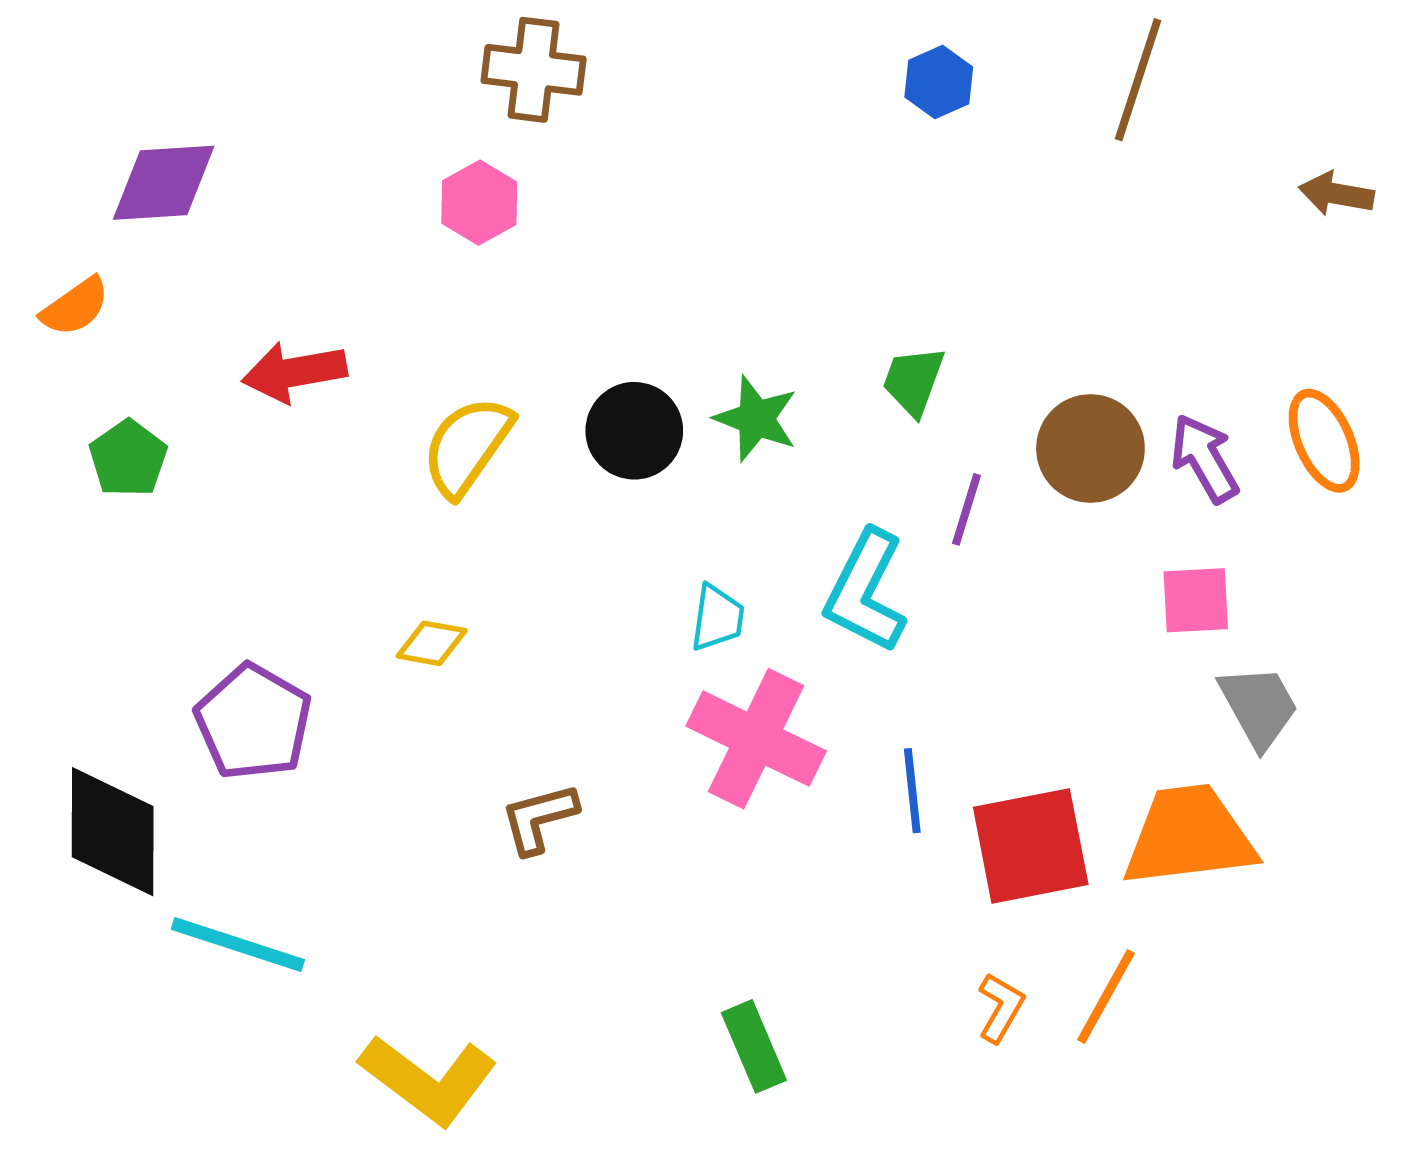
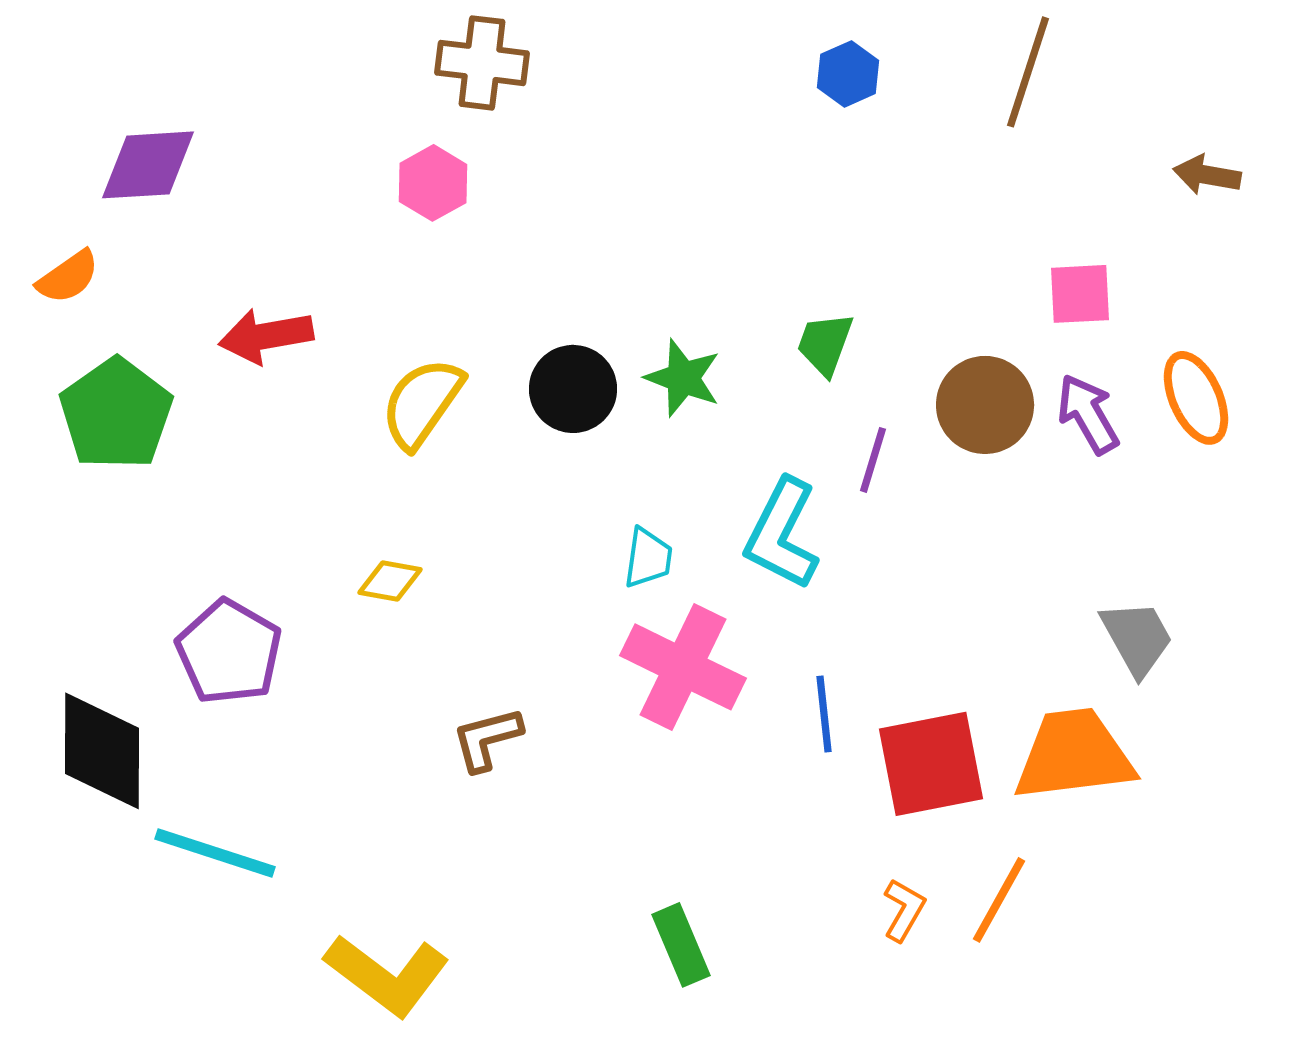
green pentagon: (128, 458) -> (116, 414), size x1.6
pink square: (1196, 600) -> (1080, 294), moved

